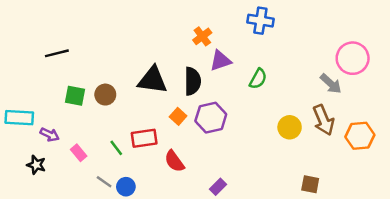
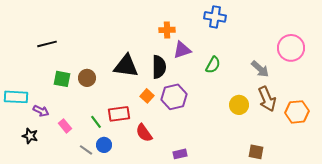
orange cross: (202, 36) -> (167, 30), turned 35
gray arrow: (331, 84) -> (260, 69), moved
blue circle: (126, 187) -> (104, 145), moved
purple rectangle: (218, 187) -> (180, 154), turned 32

